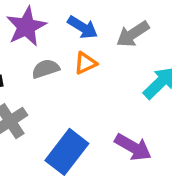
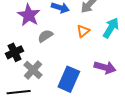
orange triangle: (85, 63) -> (83, 31), moved

